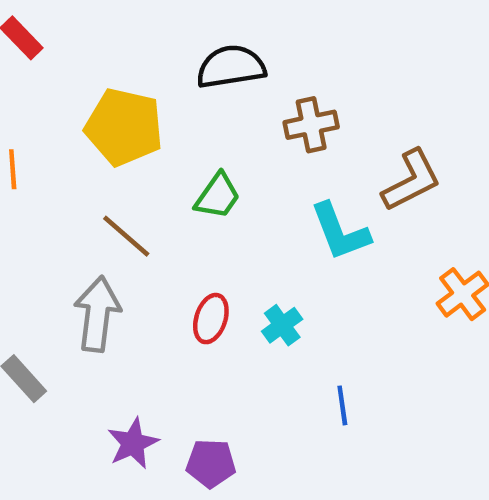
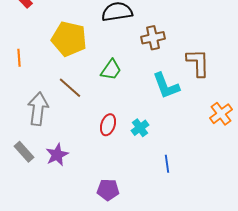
brown L-shape: (411, 180) -> (198, 63), turned -64
gray arrow: (97, 314) -> (38, 109), moved
purple star: (133, 443) -> (57, 155), moved

